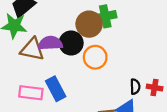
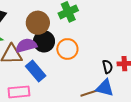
brown circle: (89, 24) -> (38, 23), moved
blue rectangle: (56, 89) -> (36, 71), moved

